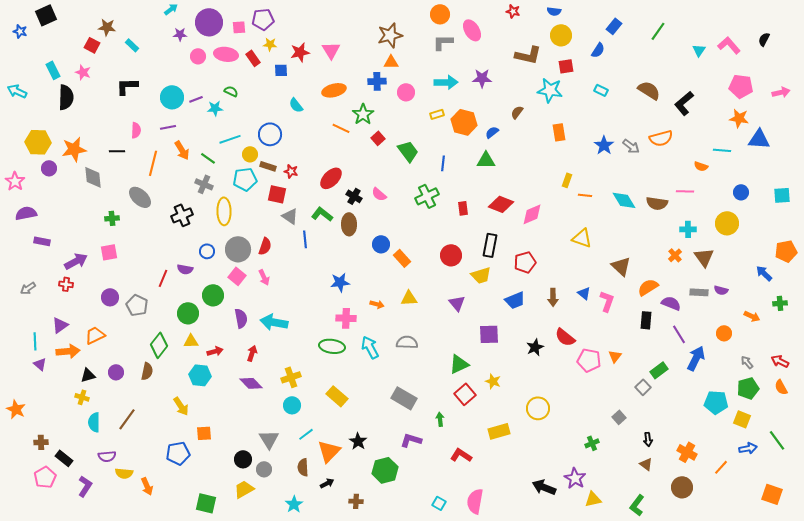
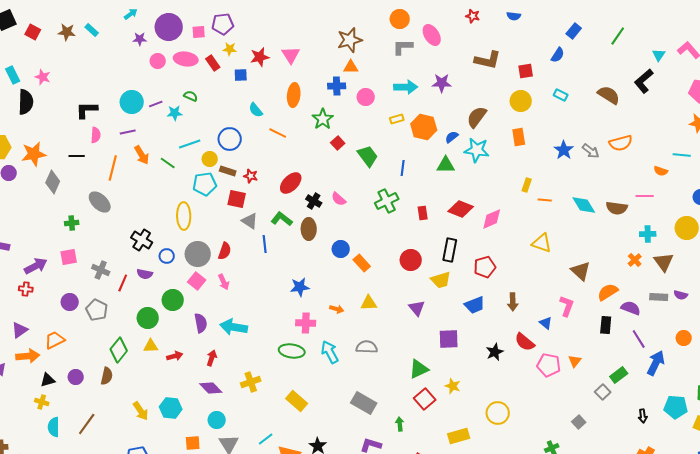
yellow circle: (561, 35) -> (521, 101), moved
red square: (92, 45) -> (33, 32), moved
cyan rectangle: (132, 45) -> (92, 30), moved
black L-shape: (127, 86) -> (87, 110), moved
orange ellipse: (334, 90) -> (294, 95), turned -70
cyan star: (550, 90) -> (477, 150), moved
black L-shape: (684, 103) -> (644, 81), moved
brown semicircle: (517, 112) -> (477, 117), size x1.6
orange line: (341, 128) -> (278, 133), moved
gray diamond: (93, 177) -> (53, 182), turned 30
gray cross: (204, 184) -> (101, 270), moved
black cross: (182, 215) -> (142, 240), moved, turned -35
blue triangle: (584, 293) -> (546, 323), moved
cyan hexagon: (200, 375) -> (171, 408), moved
cyan circle: (292, 405) -> (217, 420), moved
orange square: (204, 433) -> (193, 443), moved
black arrow: (648, 439) -> (643, 416), moved

